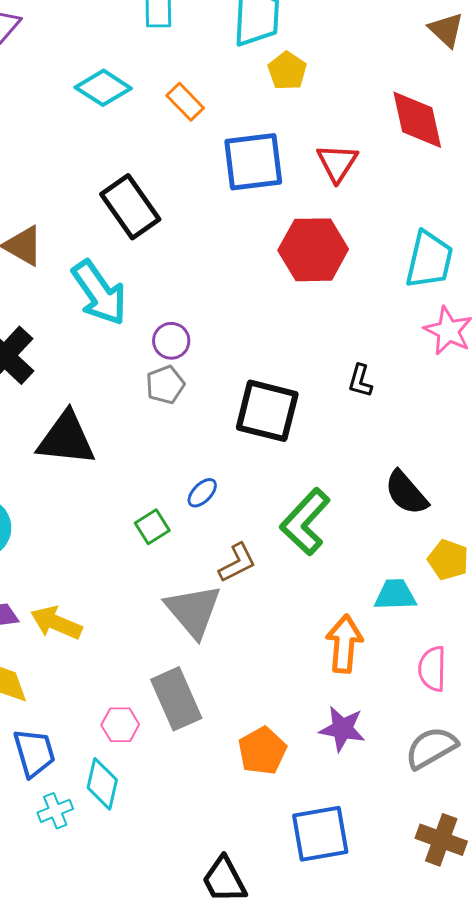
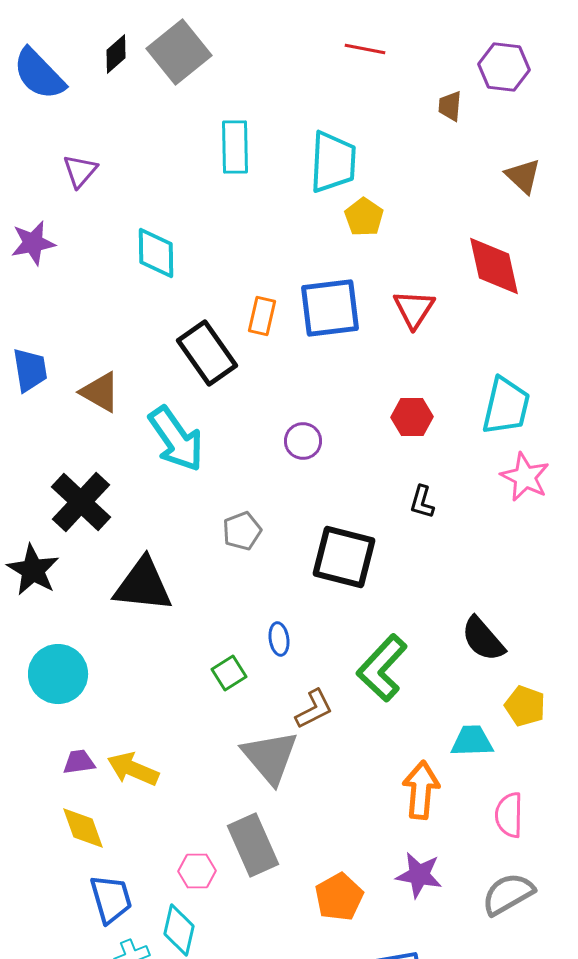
cyan diamond: (103, 88) -> (156, 253), moved, turned 56
orange rectangle: (185, 102) -> (262, 316), moved, turned 57
red hexagon: (313, 250) -> (412, 417), moved, size x0.6
purple circle: (171, 341) -> (303, 441), moved
black L-shape: (360, 381) -> (422, 502), moved
blue ellipse: (202, 493) -> (279, 639), turned -52

